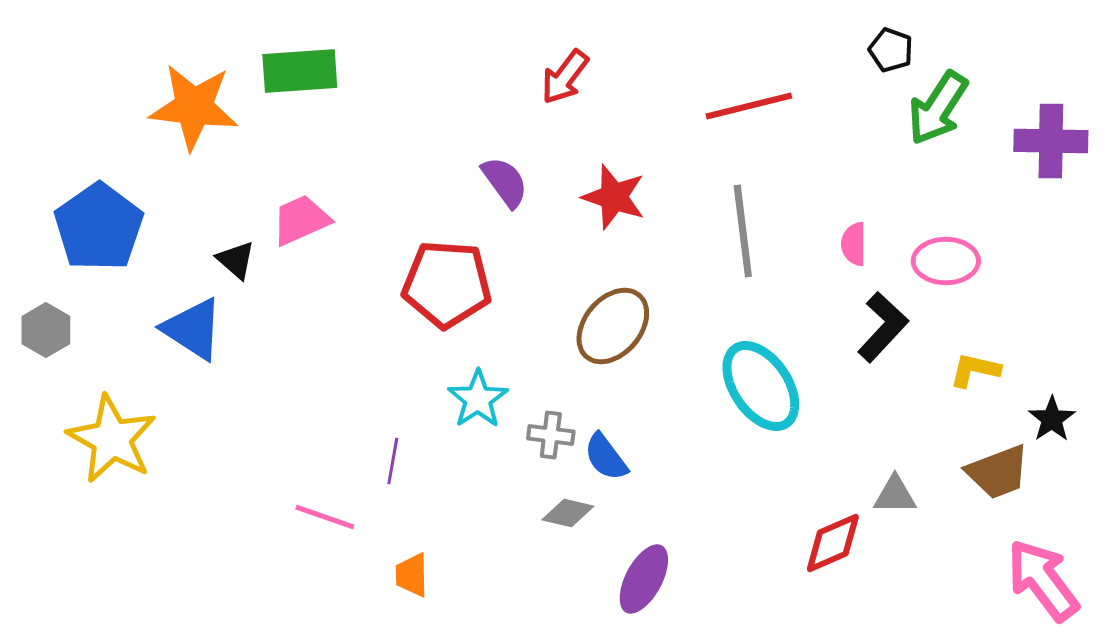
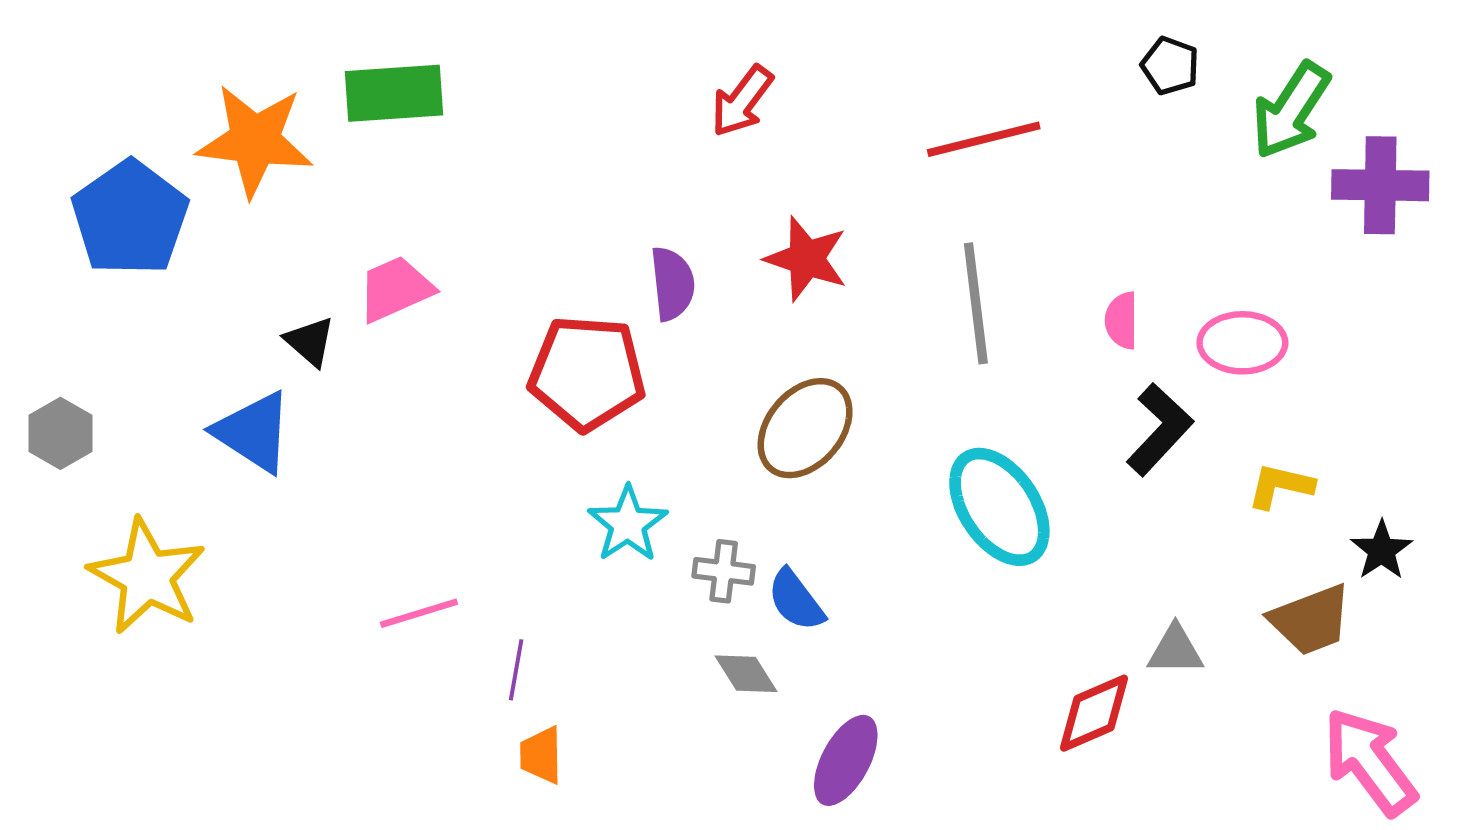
green arrow: (938, 108) -> (1291, 110), moved
purple semicircle: (505, 182) -> (672, 284), moved, turned 30
blue pentagon: (99, 227) -> (130, 218), moved
purple line: (393, 461) -> (516, 670), moved
gray diamond: (568, 513) -> (746, 674), turned 45
pink line: (325, 517) -> (419, 613), moved, turned -36

